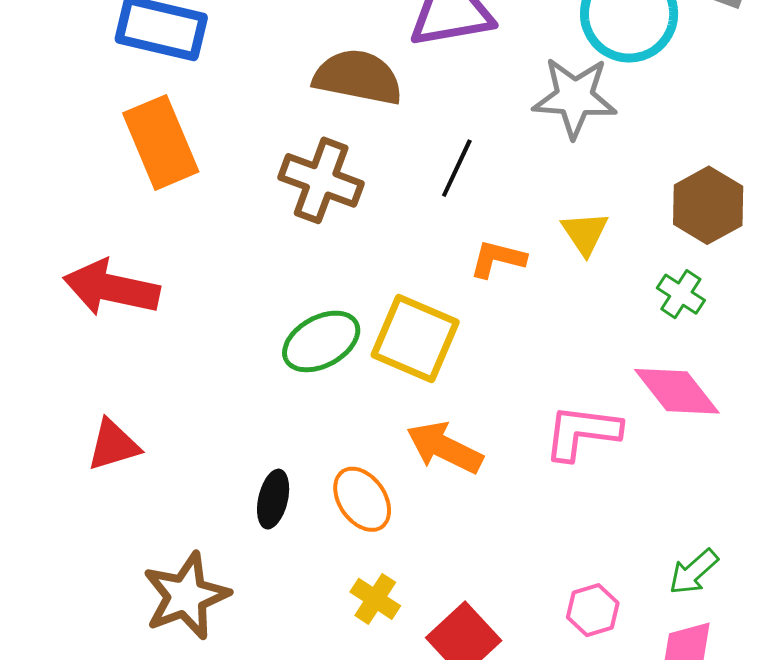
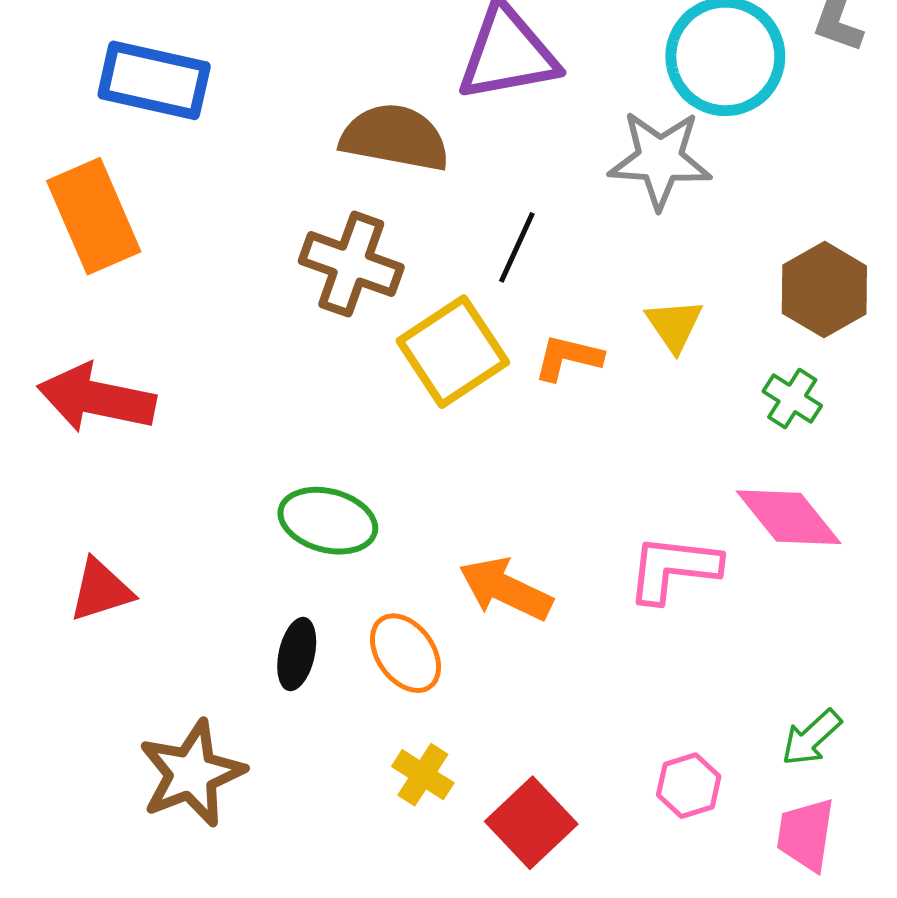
orange rectangle: (161, 142) -> (94, 216), moved
yellow square: (415, 339) -> (453, 352), moved, turned 34
green ellipse: (321, 341) -> (328, 521), moved, turned 44

